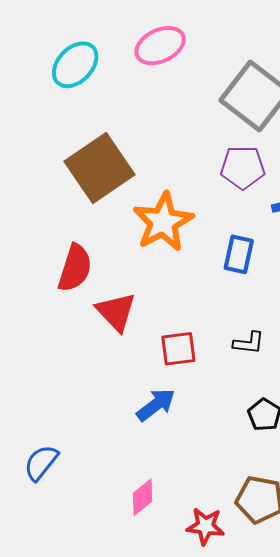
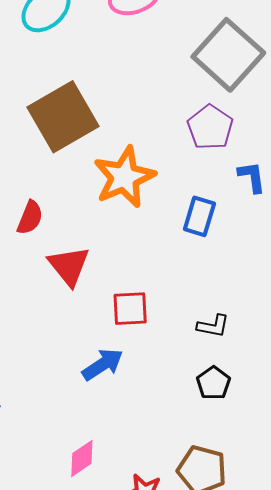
purple pentagon: (243, 167) -> (210, 127), turned 30
red semicircle: (75, 268) -> (30, 218), size x0.7
black L-shape: (249, 343) -> (213, 326), moved

